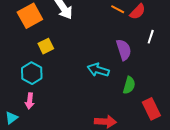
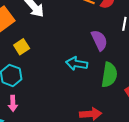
green semicircle: (129, 85) -> (109, 75), size x1.4

